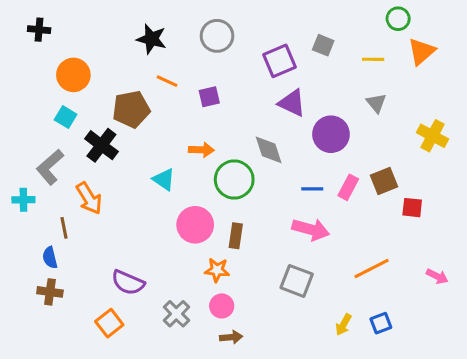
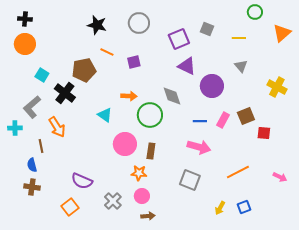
orange triangle: (422, 51) -> (282, 33), moved
orange circle: (73, 75) -> (25, 44), moved

